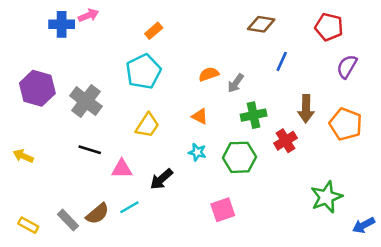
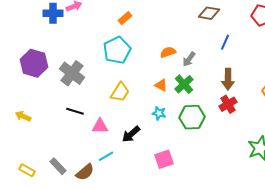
brown arrow: (306, 109) -> (228, 79), moved
green cross: (254, 115) -> (184, 84), moved, turned -30
pink square: (223, 210) -> (164, 159), moved
brown semicircle: (97, 214) -> (85, 172), moved

